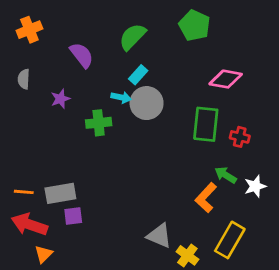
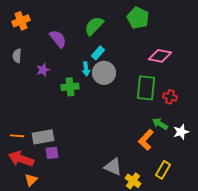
cyan arrow: (121, 97) -> (86, 69), turned 72
yellow rectangle: (230, 240) -> (163, 170), size x0.7

